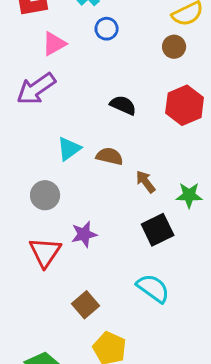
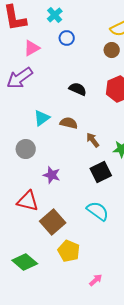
purple star: (84, 234) -> (52, 175), turned 30
red triangle: (45, 252) -> (28, 201), moved, turned -50
brown square: (86, 305) -> (53, 222), size x1.4

